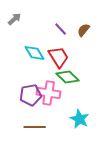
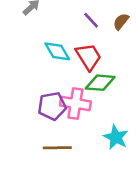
green diamond: (68, 77) -> (100, 83), turned -40

